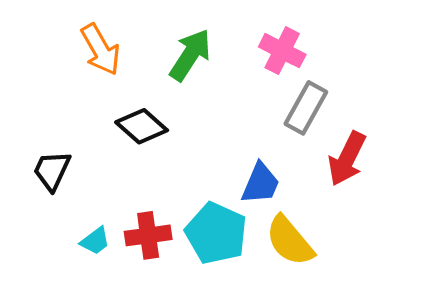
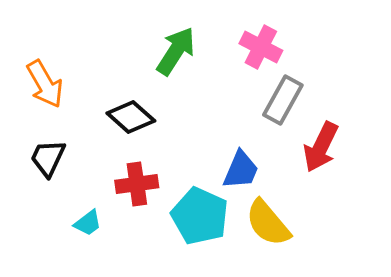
orange arrow: (101, 50) -> (45, 84), moved
red cross: (148, 235) -> (137, 184), moved

